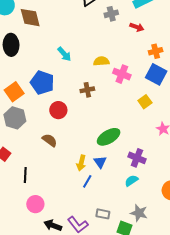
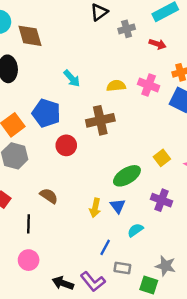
pink cross: (122, 74) -> (149, 85), moved
brown cross: (87, 90) -> (100, 120), size x1.6
yellow square: (145, 102) -> (162, 158), moved
brown semicircle: (50, 140) -> (49, 196), moved
blue line: (87, 181) -> (105, 247), moved
cyan semicircle: (131, 181) -> (135, 230), moved
pink circle: (35, 204) -> (29, 260), moved

